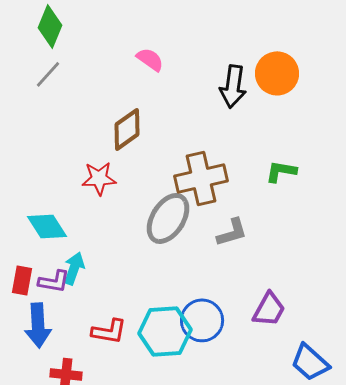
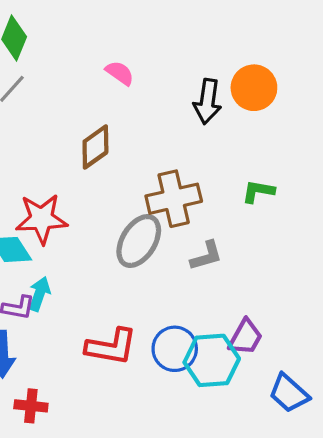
red star: (99, 178) -> (42, 219), moved, size x1.4
red L-shape: (109, 331) -> (111, 347), moved, size x1.4
cyan hexagon: (165, 331) -> (212, 360), moved

